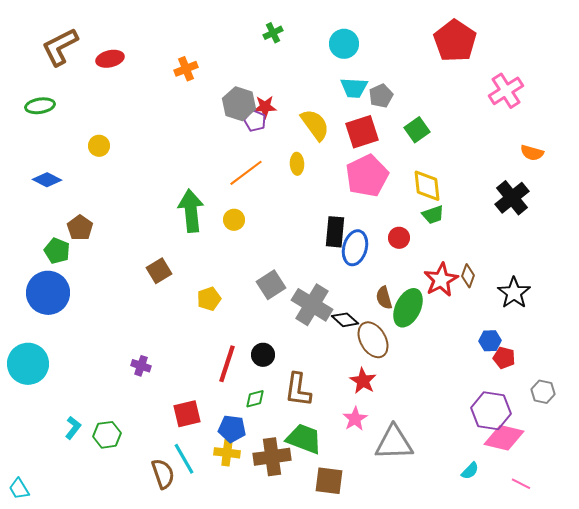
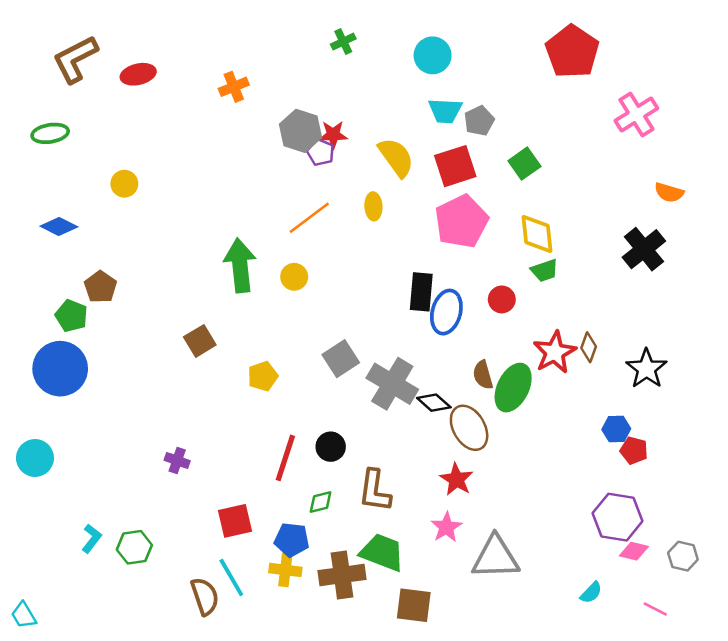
cyan circle: (28, 364) -> (35, 458), size x0.7
gray hexagon: (543, 392) -> (683, 556), moved
pink diamond: (504, 438) -> (634, 551), size x0.6

